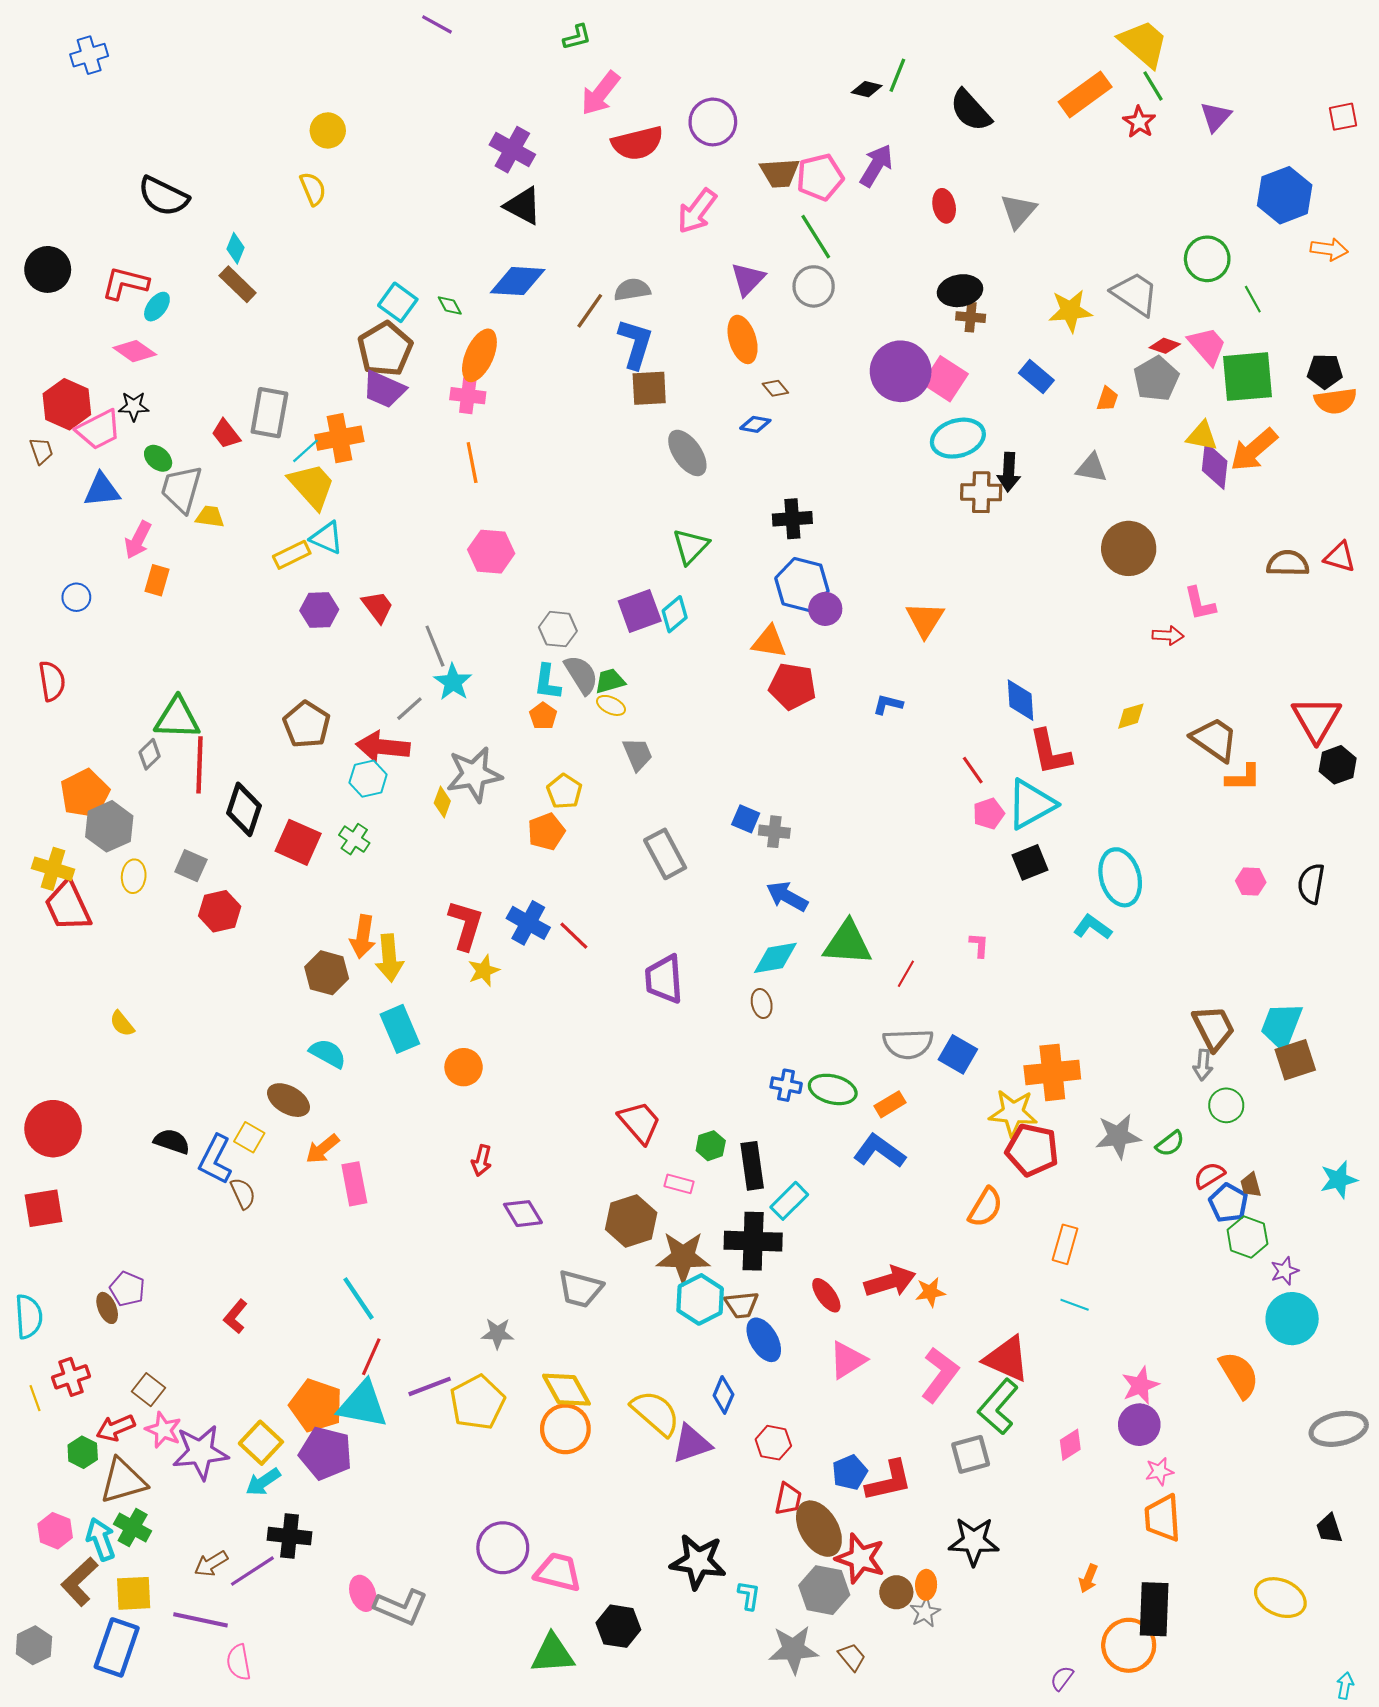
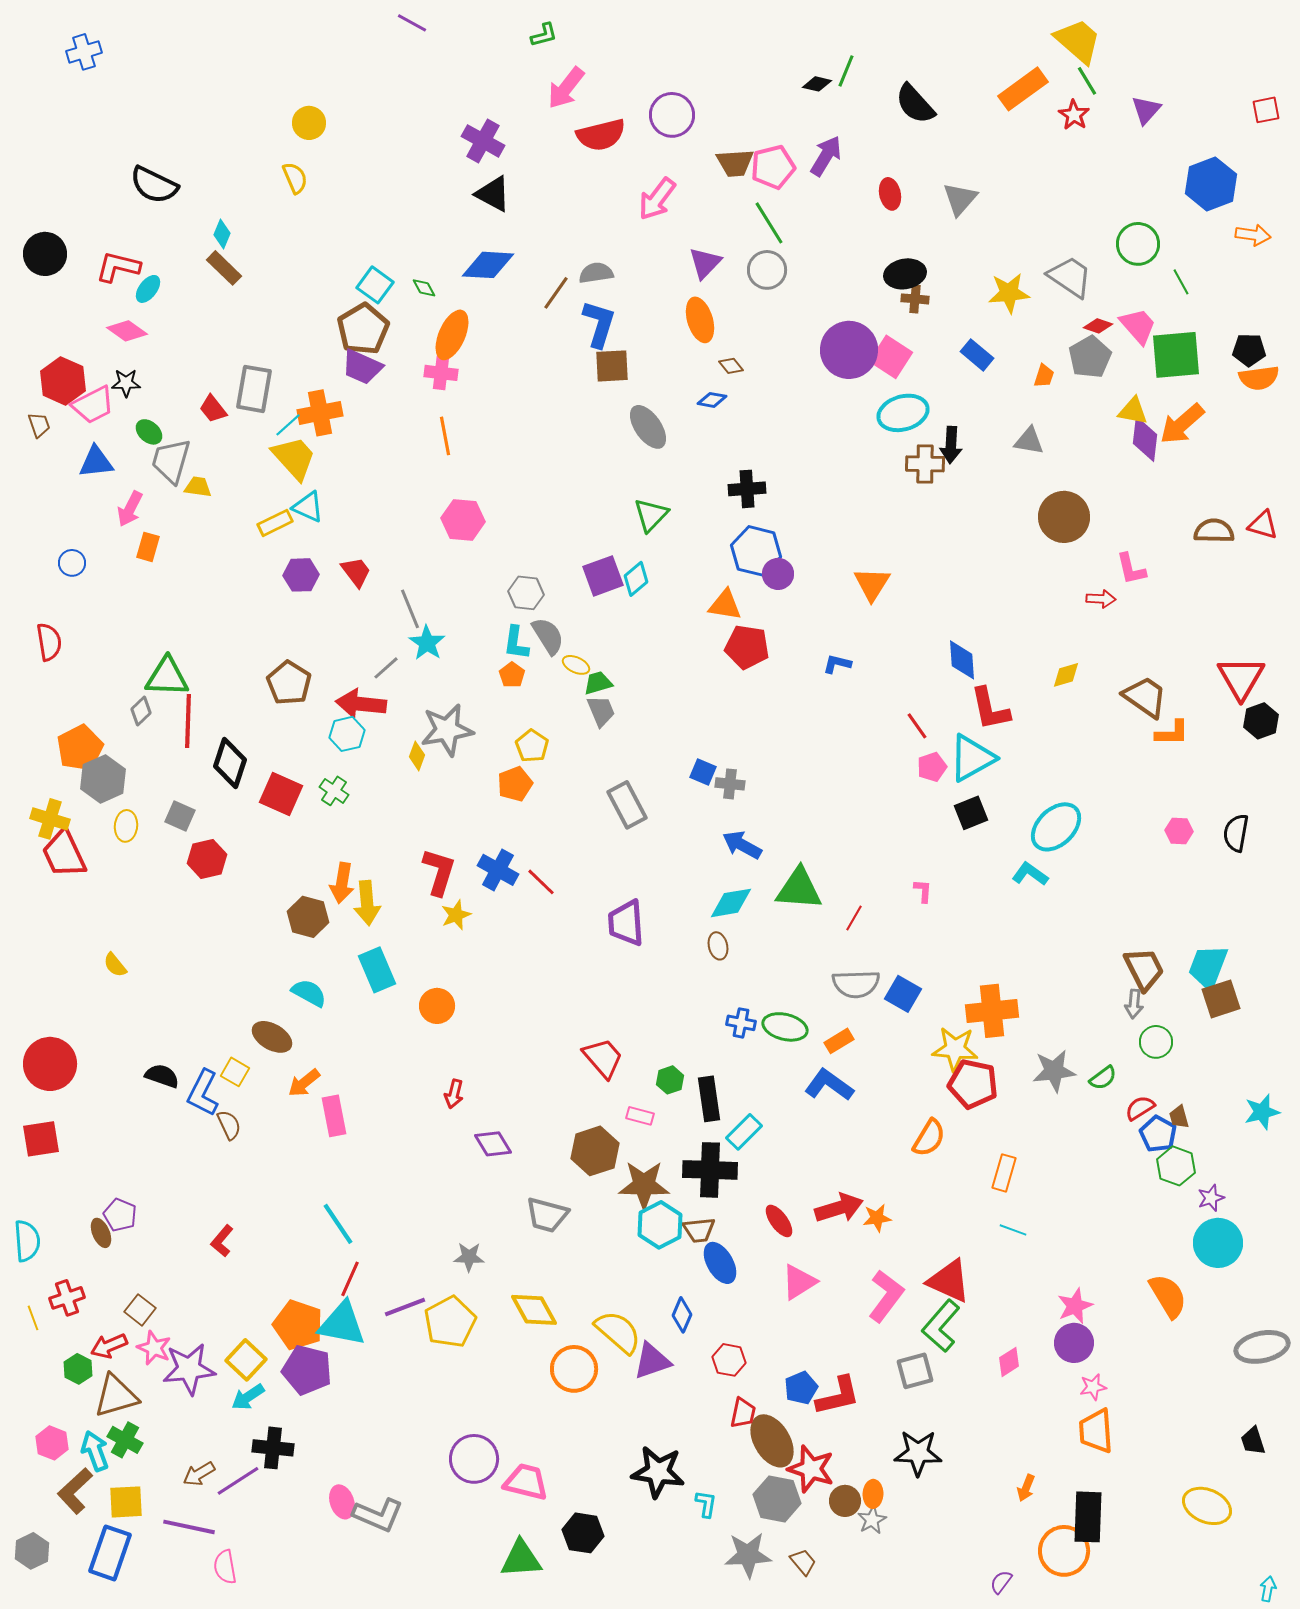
green trapezoid: (610, 681) -> (598, 683), moved
cyan ellipse: (1120, 877) -> (1056, 827), turned 62
orange circle: (565, 1429) -> (574, 1369), moved

